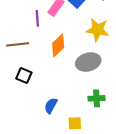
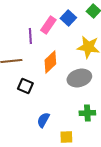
black square: (24, 75) -> (25, 86), moved

